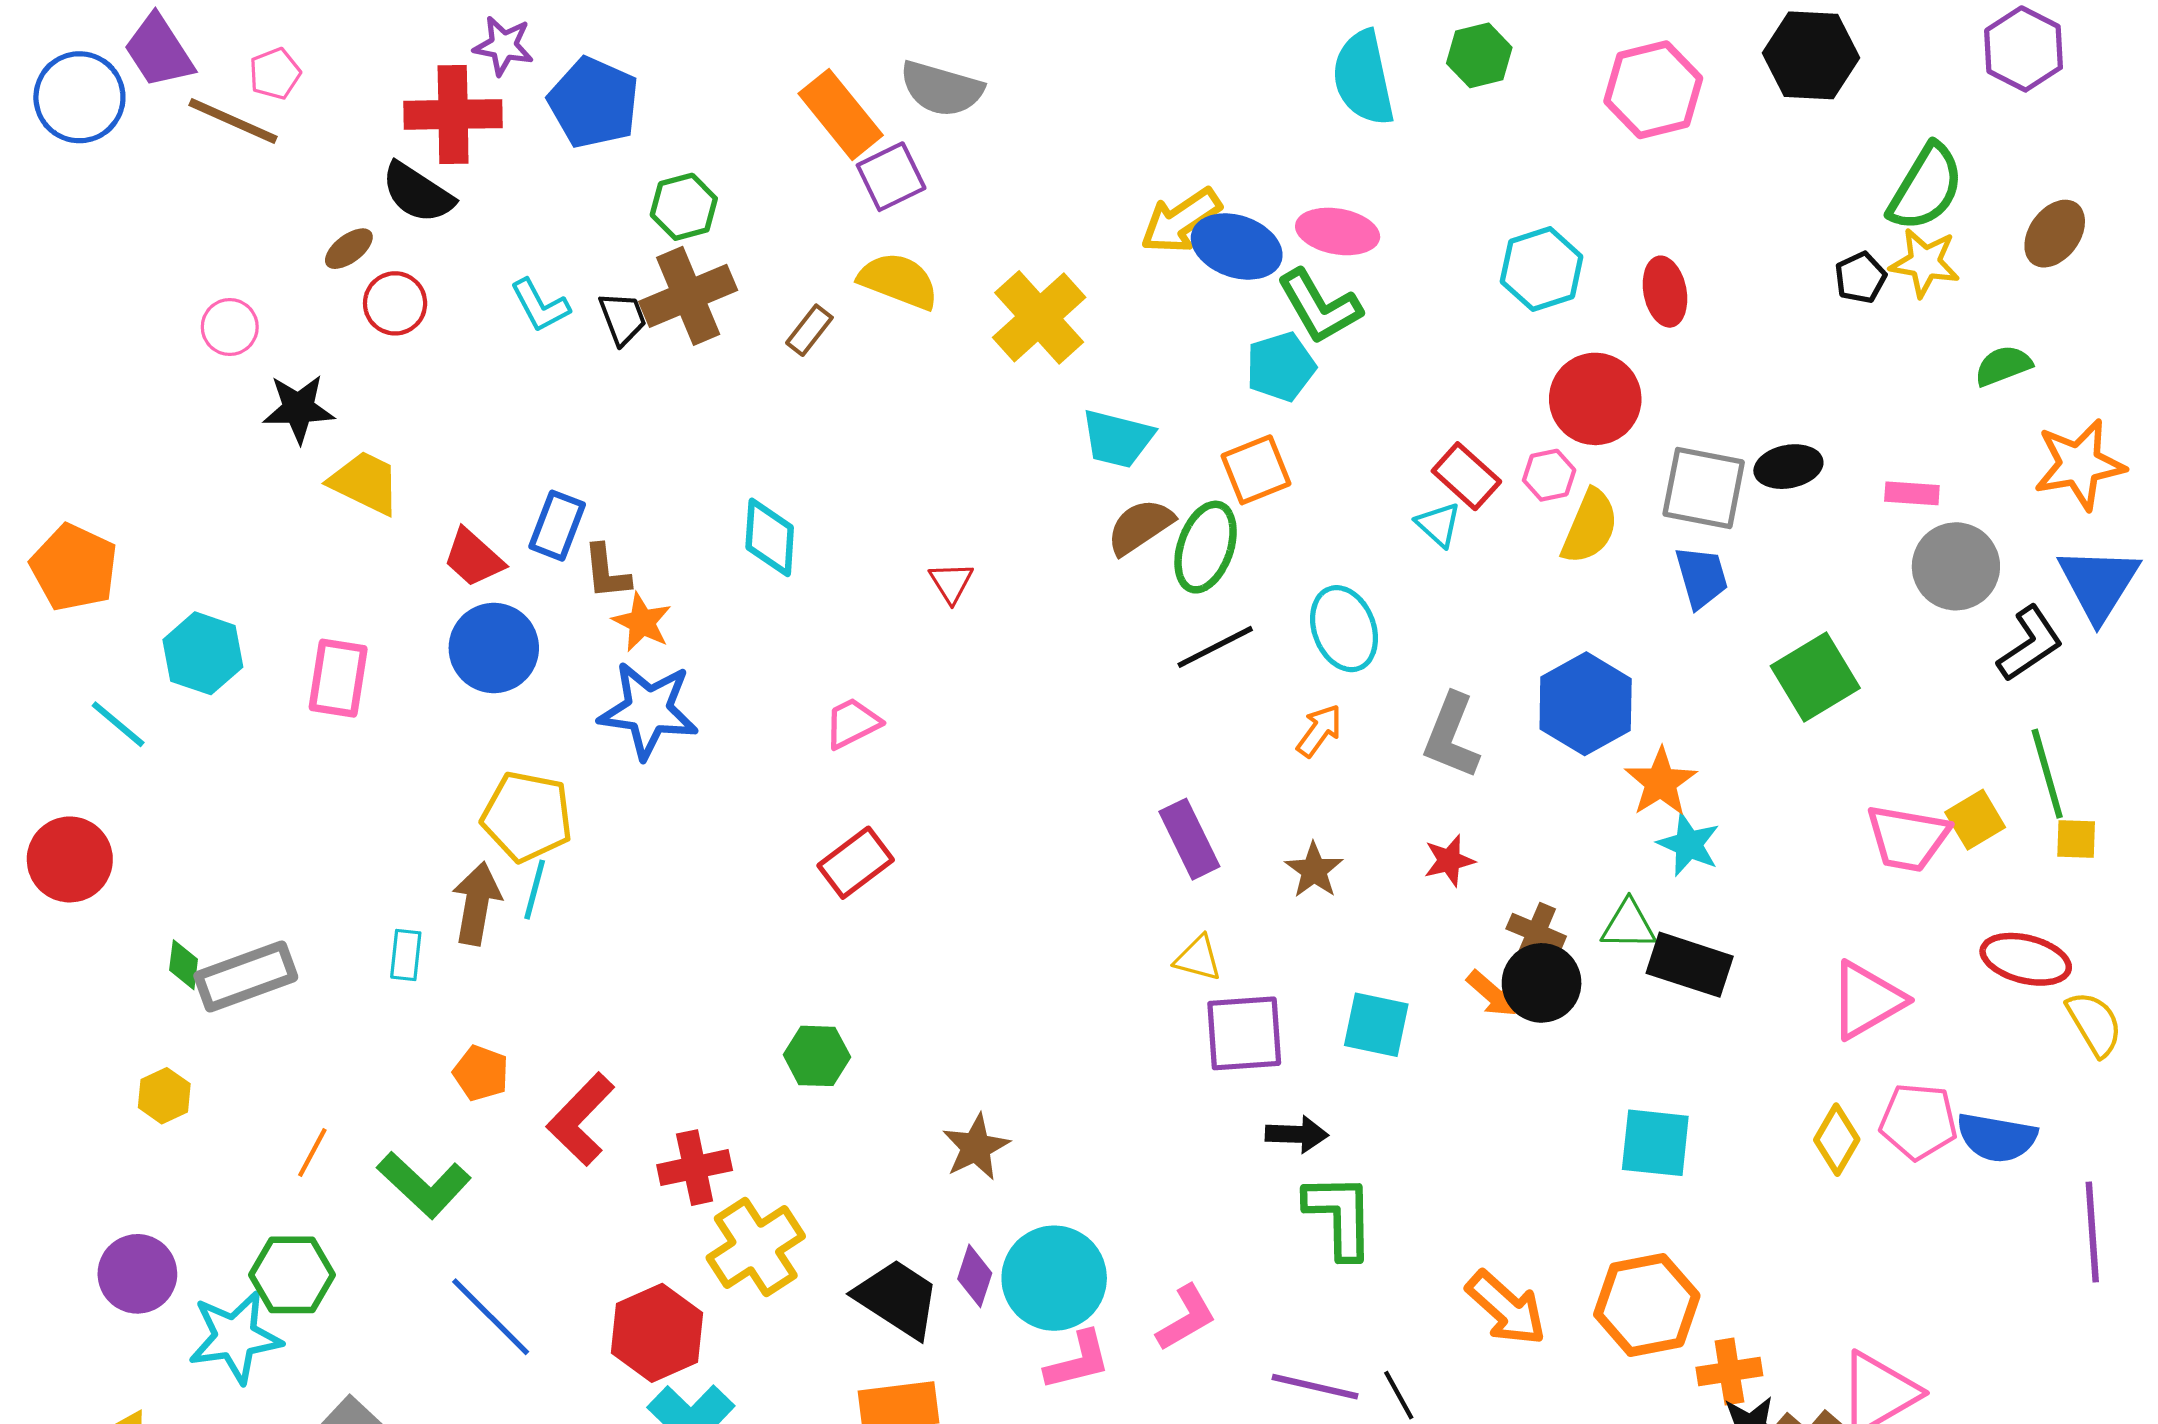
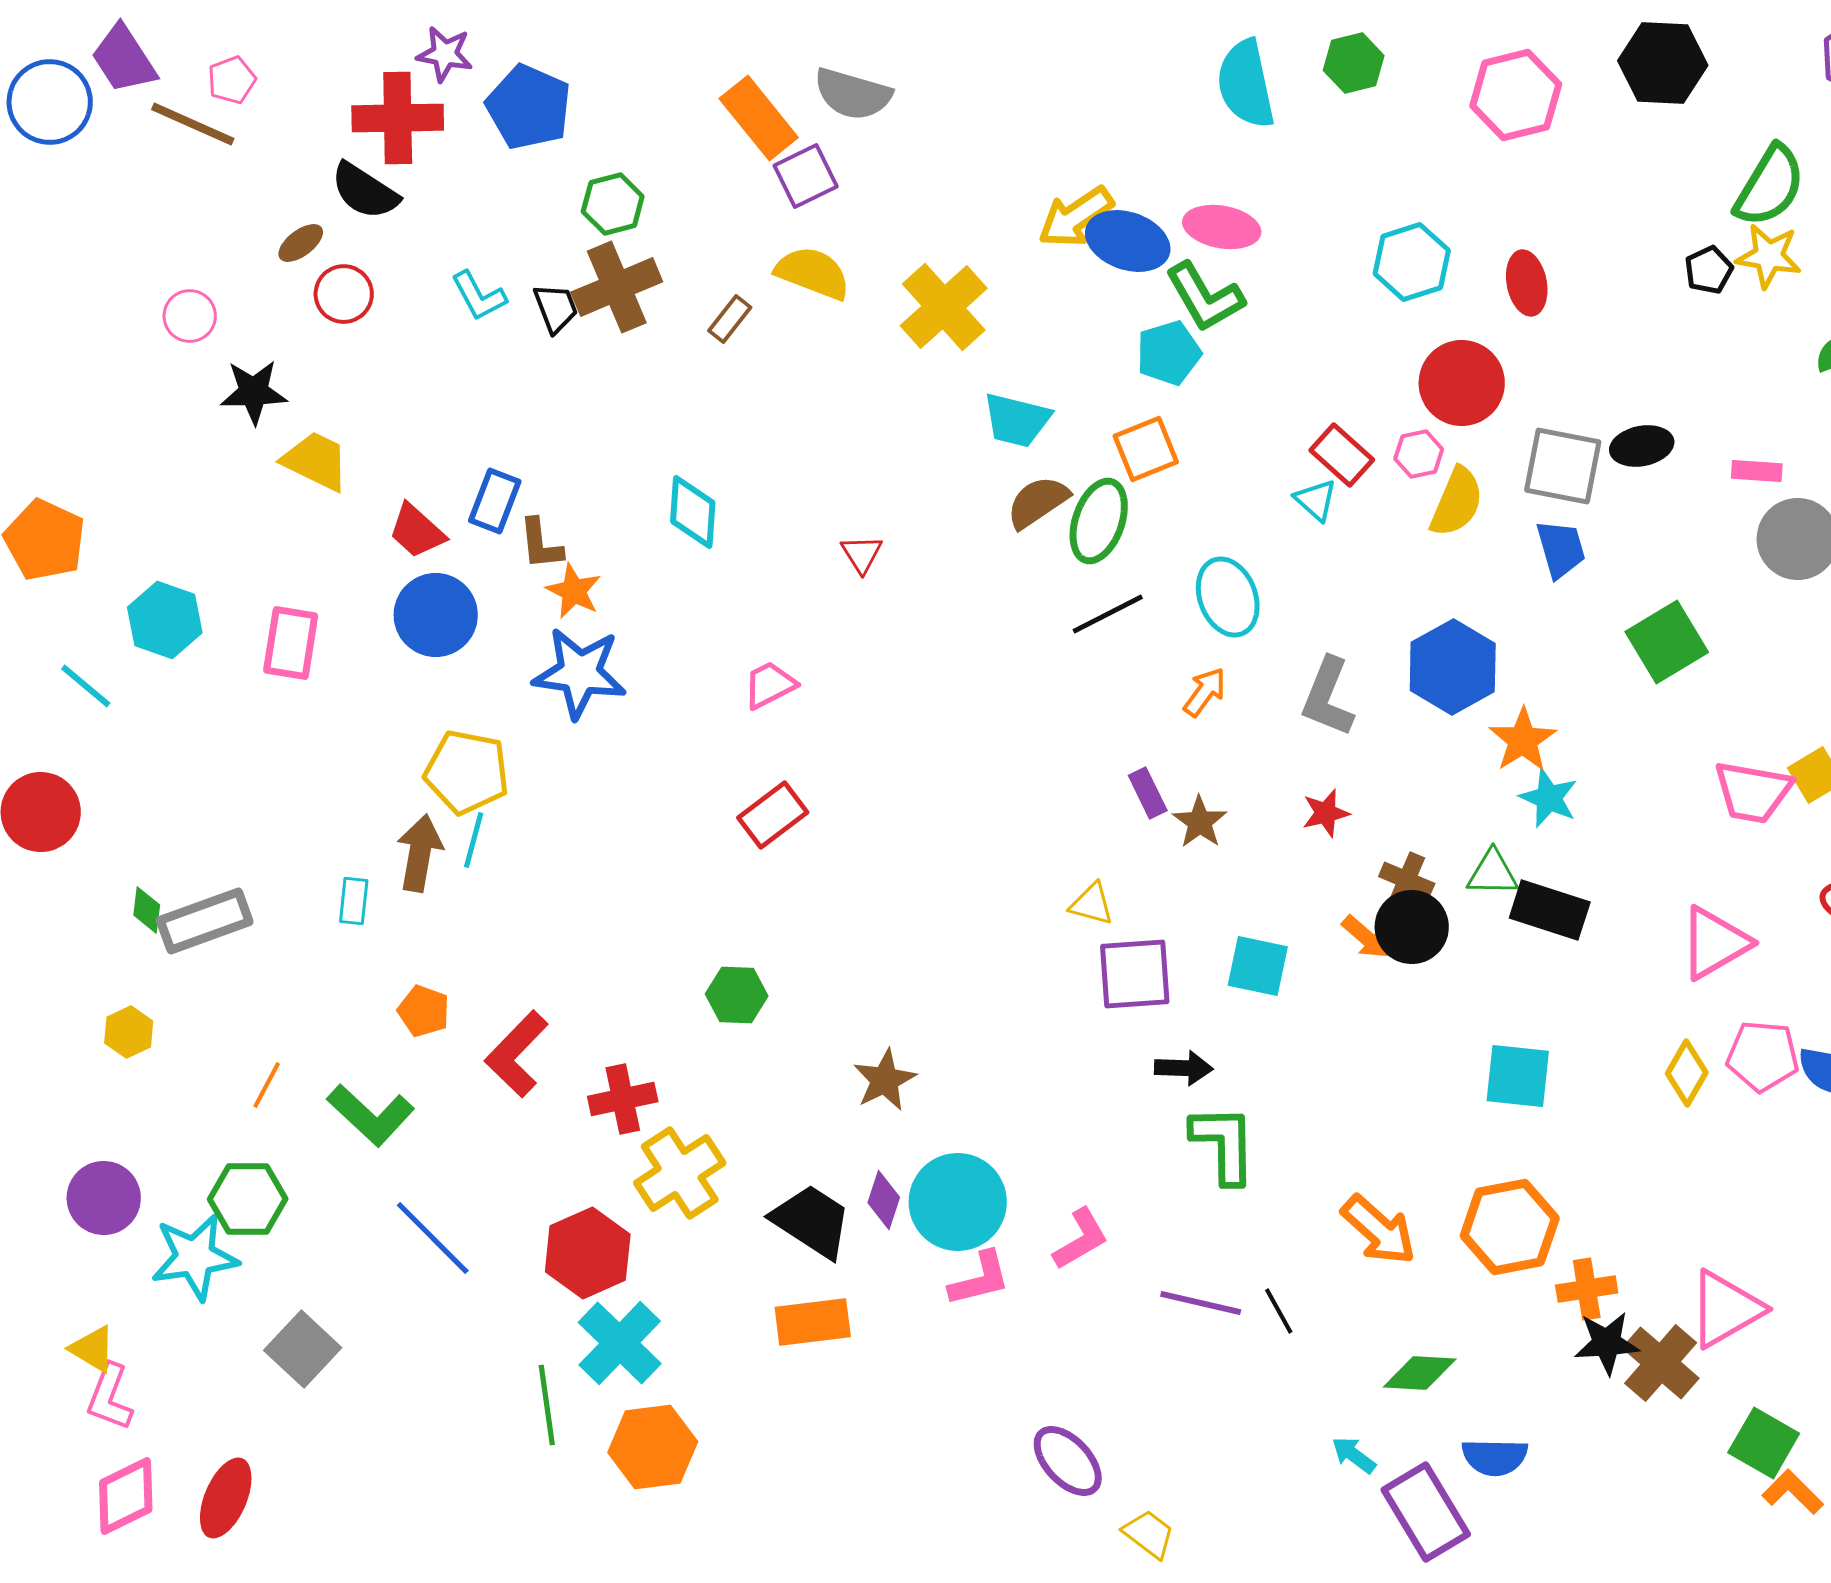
purple rectangle: (1189, 839) -> (1148, 793), moved, size x0.7

